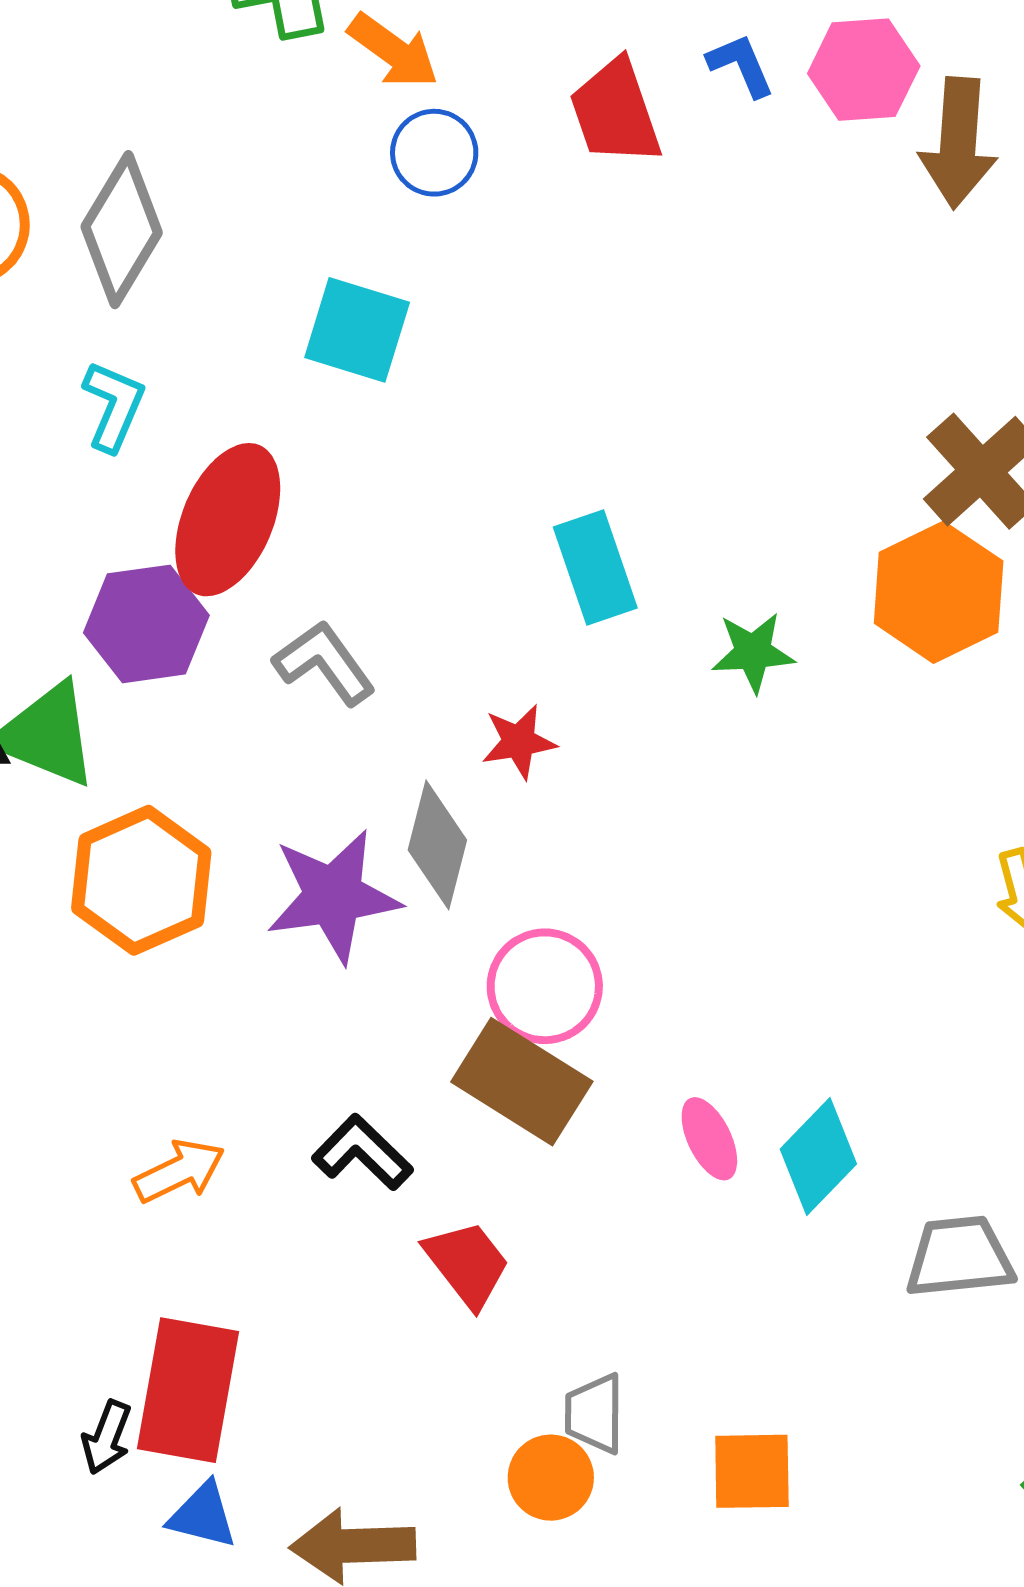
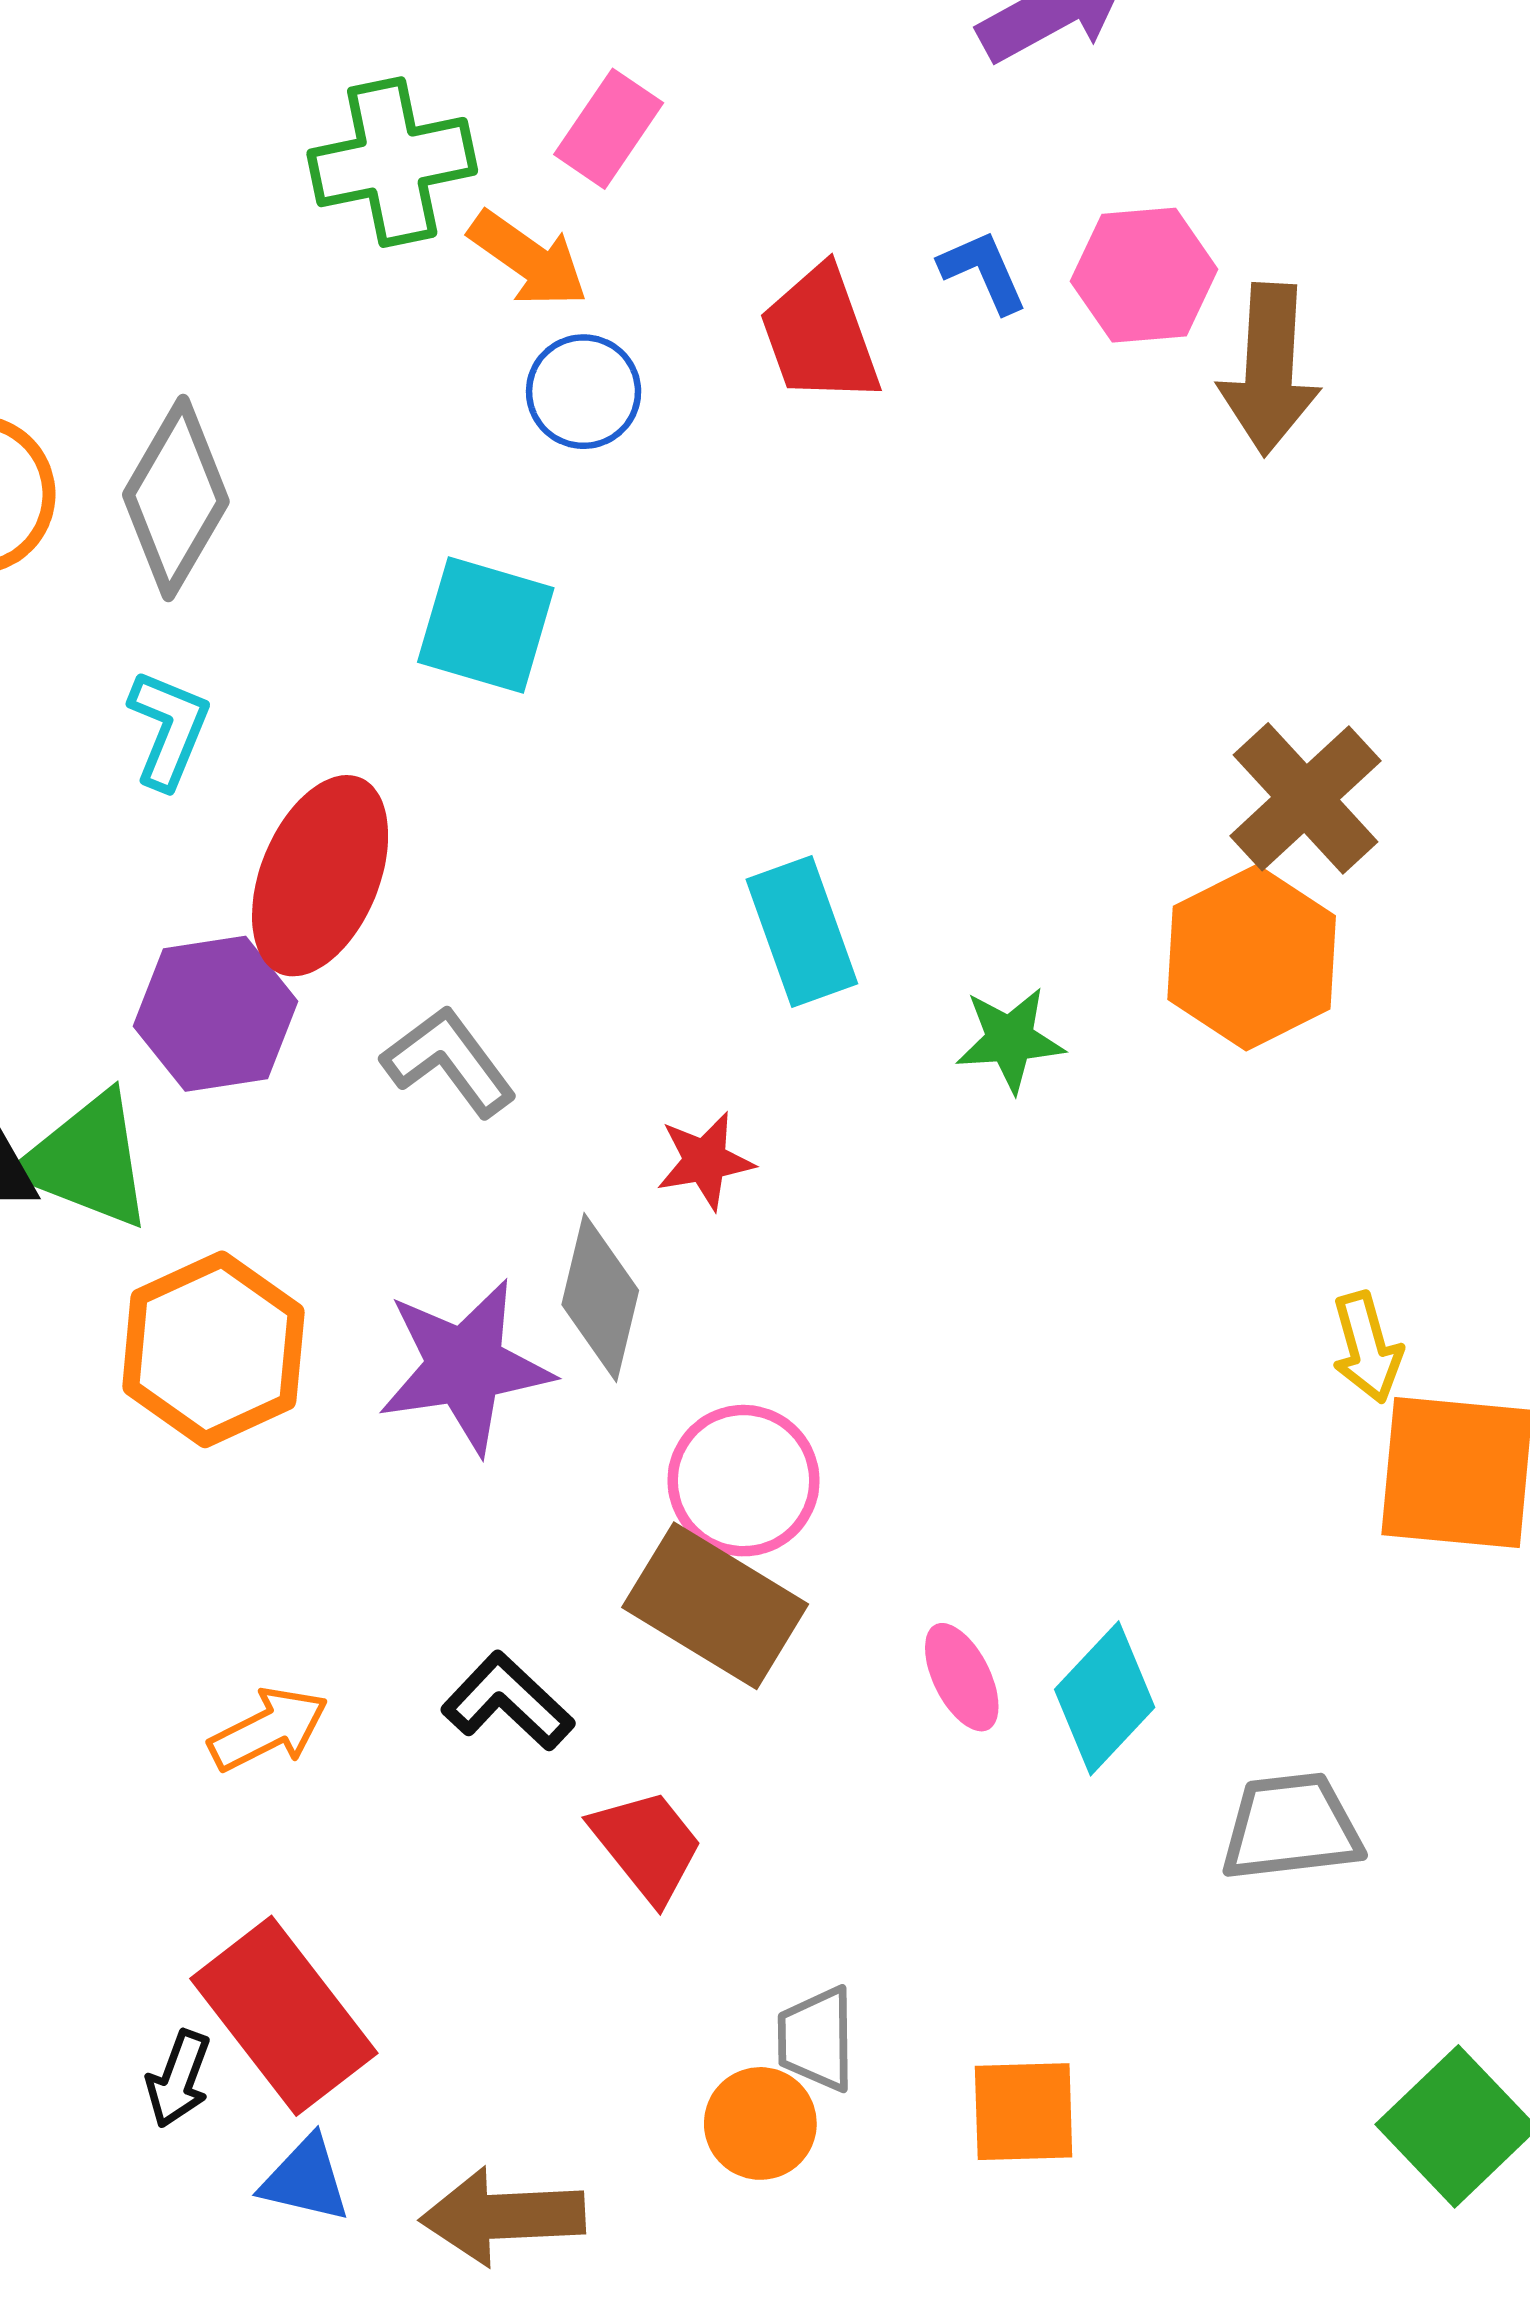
red rectangle: (188, 1390) -> (284, 2016), turned -47

